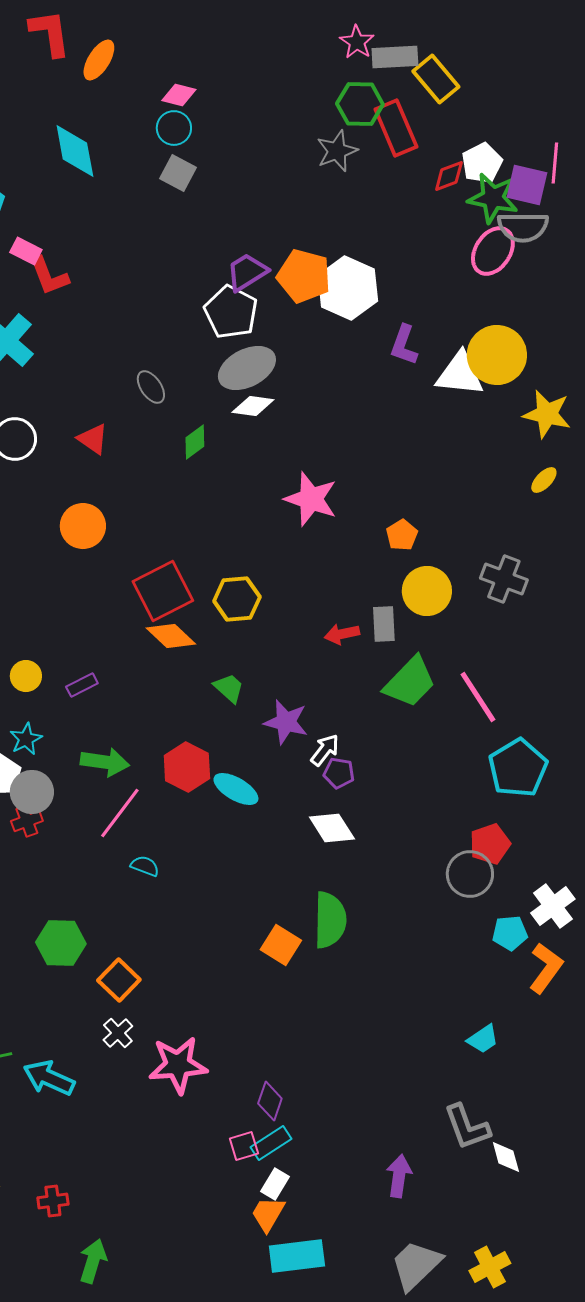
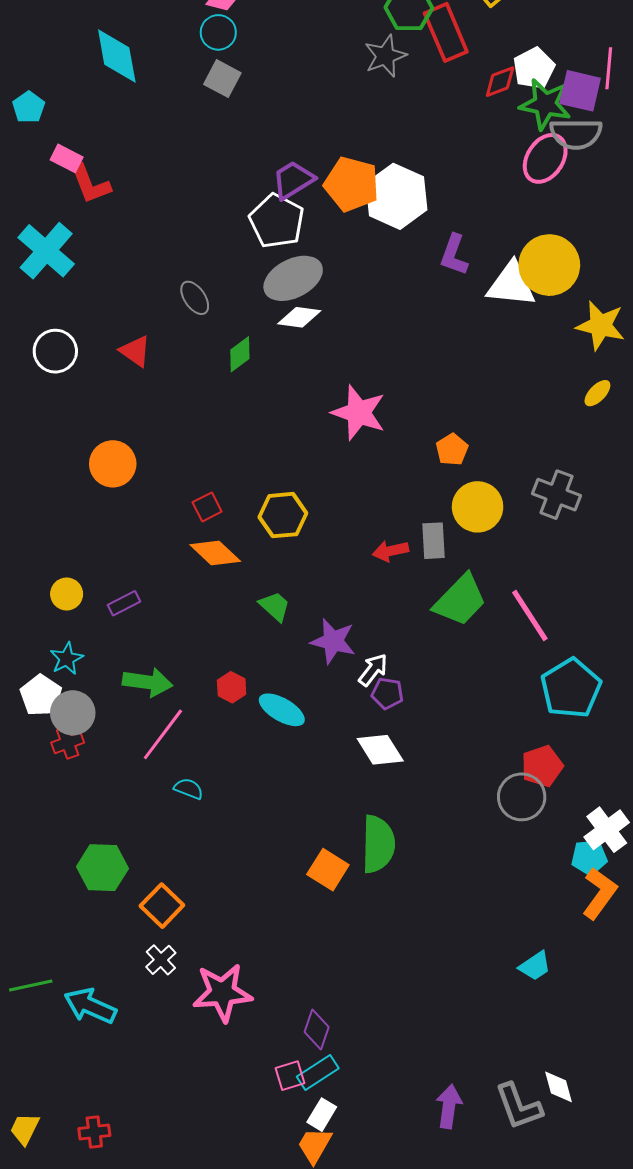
orange circle: (83, 526) -> (113, 464), moved
red square: (163, 591) -> (207, 507), size x0.5
red hexagon: (187, 767) -> (232, 687), size x0.6
cyan pentagon: (510, 933) -> (589, 857), moved
gray L-shape: (467, 1127) -> (519, 1106), moved

